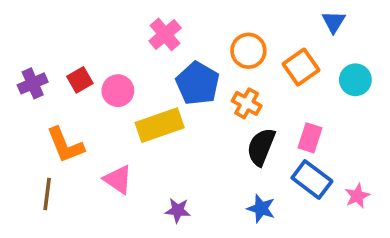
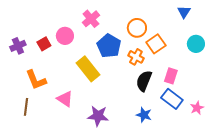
orange square: (301, 67) -> (156, 44), moved
pink circle: (118, 91) -> (65, 36), moved
yellow rectangle: (160, 125) -> (88, 69), turned 70
purple star: (178, 210) -> (98, 116), size x1.5

